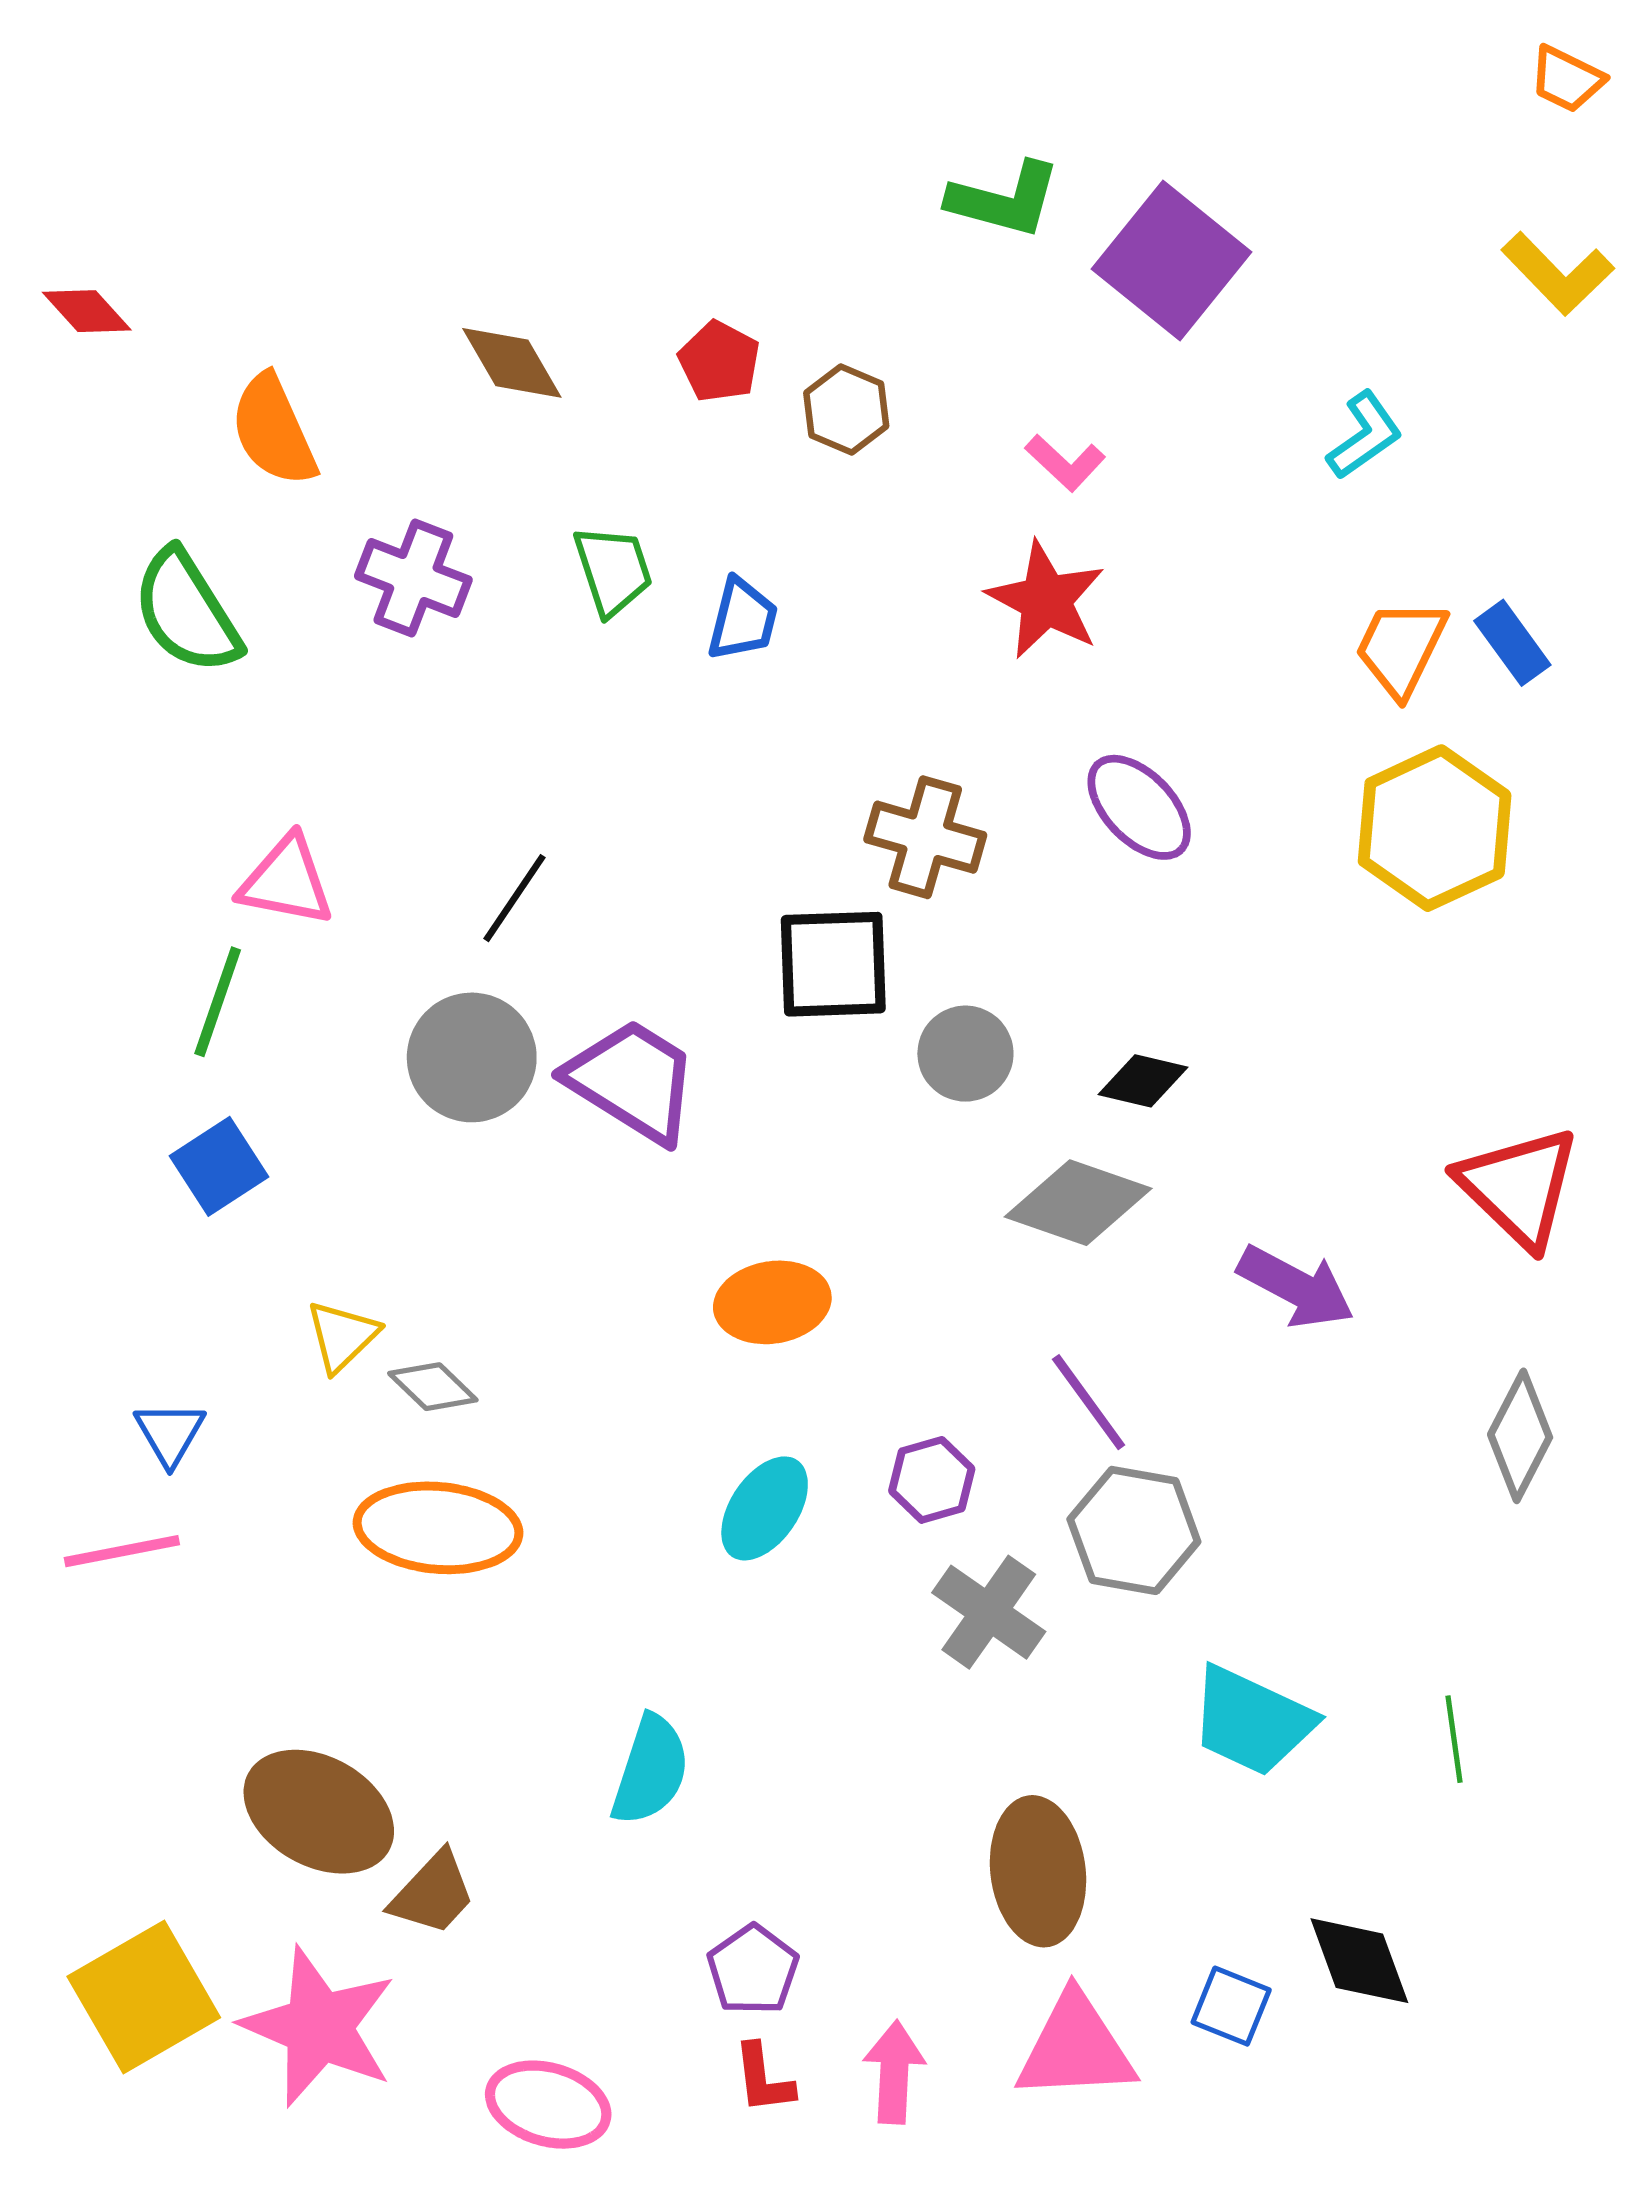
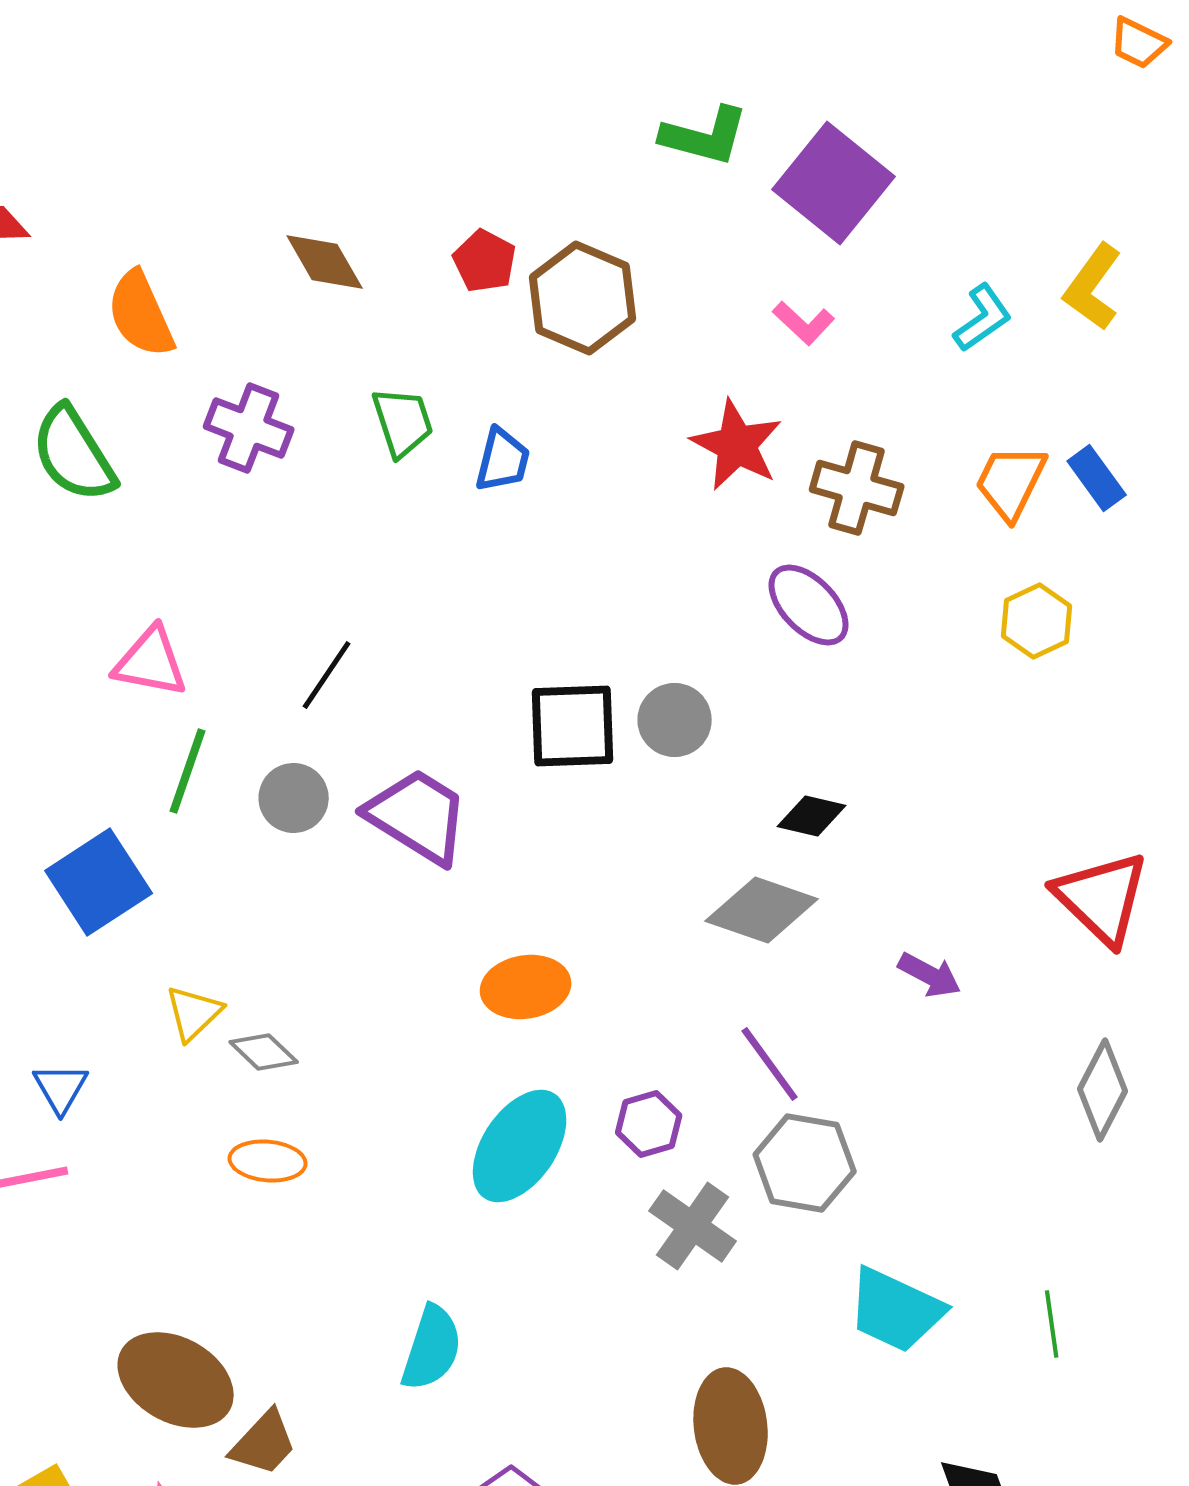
yellow L-shape: (1558, 273) -> (1093, 287), moved, turned 80
brown hexagon: (846, 410) -> (583, 298), size x1.6
pink L-shape: (1065, 463) -> (804, 323), moved
yellow hexagon: (1435, 828) -> (1037, 621), size x0.6
brown cross: (925, 837) -> (857, 488), moved
green line: (218, 1002) -> (188, 771), moved
gray circle: (965, 1054) -> (675, 720), moved
gray circle: (472, 1057) -> (294, 798), size x0.7
blue square: (219, 1166) -> (99, 882), size x1.4
purple arrow: (1296, 1287) -> (930, 975), size x0.7
cyan ellipse: (765, 1508) -> (520, 1146), size x1.4
orange ellipse: (438, 1528) -> (268, 1161), size x0.6

